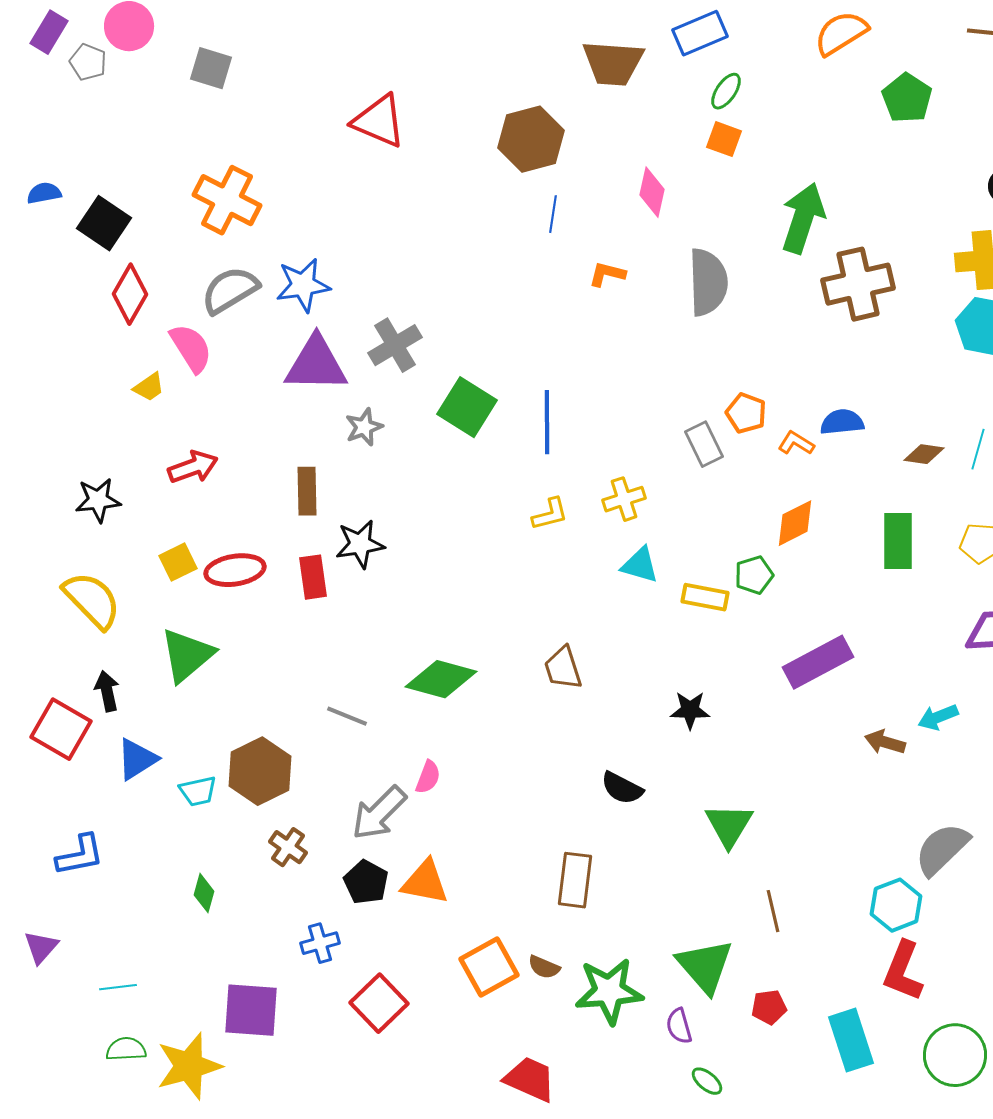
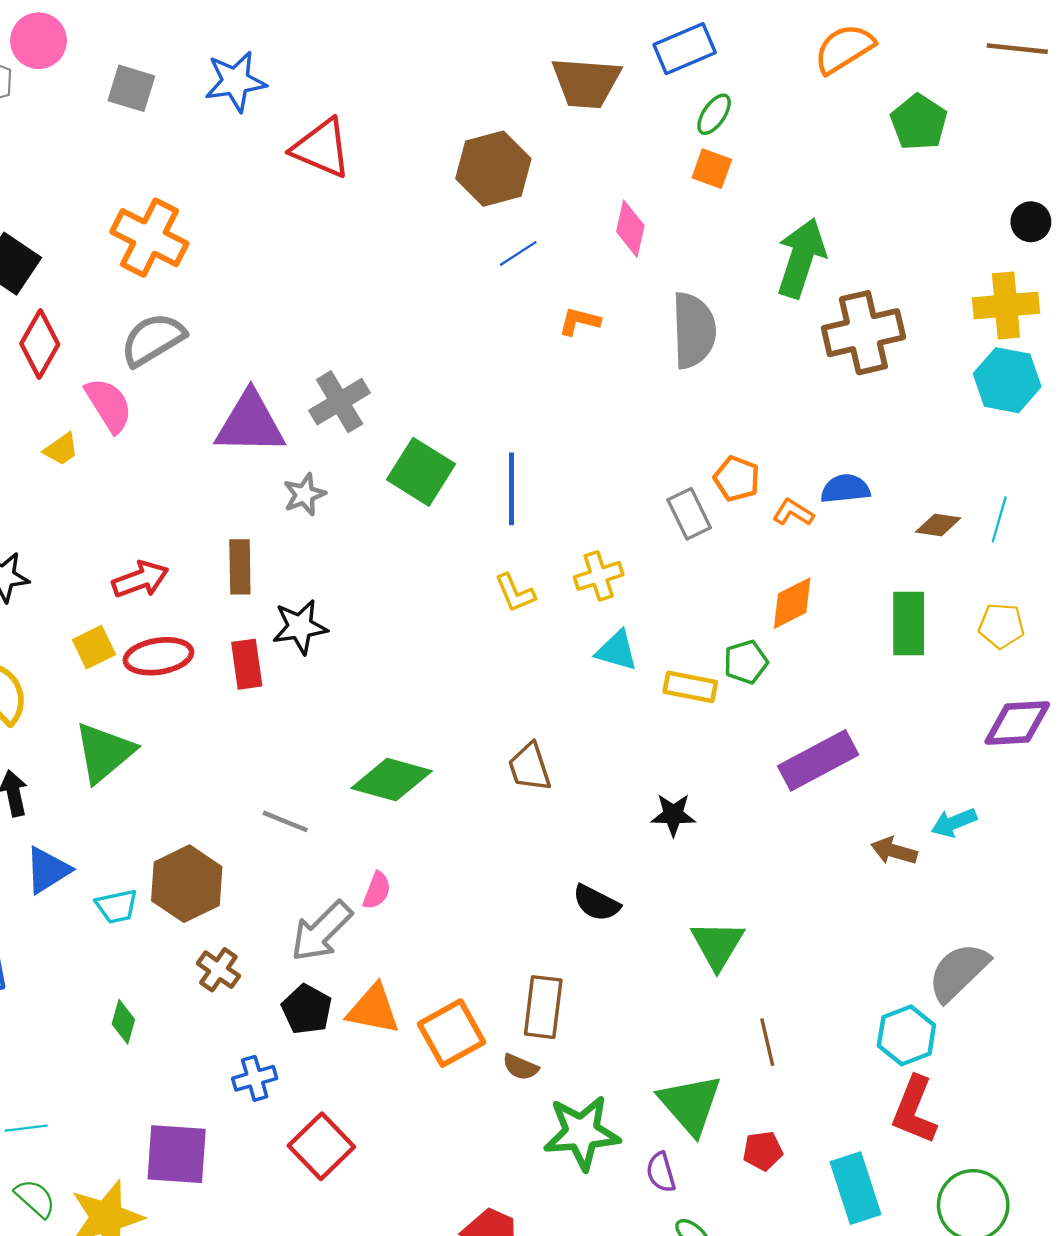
blue line: (553, 214) -> (518, 253), turned 48
blue star: (303, 285) -> (235, 81), moved
red arrow: (193, 467) -> (140, 579), moved
yellow L-shape: (550, 514) -> (515, 593), turned 81
orange square: (489, 967) -> (452, 1033), moved
brown semicircle: (544, 967) -> (521, 1067), moved
green semicircle: (126, 1049) -> (35, 1198), turned 45

